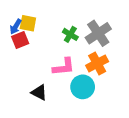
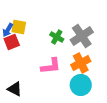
cyan circle: (83, 87) -> (81, 85), moved
black triangle: (39, 92) -> (15, 89), moved

